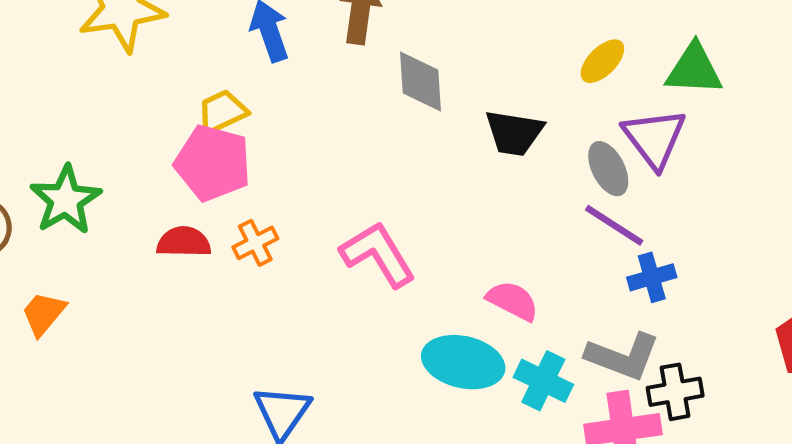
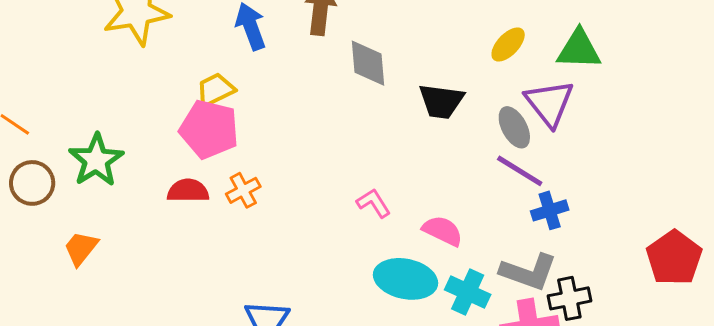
pink L-shape: (378, 254) -> (374, 203), moved, size x0.6

